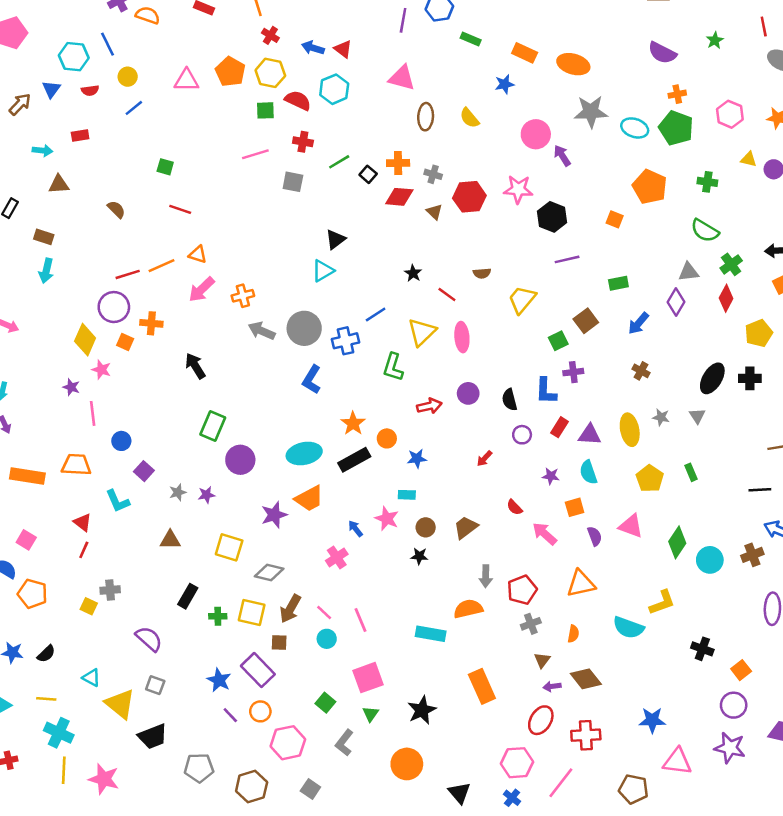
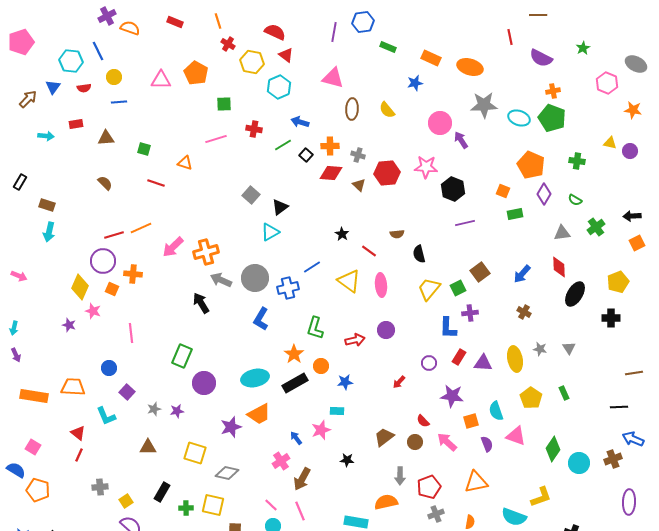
red line: (764, 27) -> (510, 37), moved
blue arrow: (313, 48) -> (300, 122), moved
yellow hexagon: (270, 73) -> (252, 62), moved
red semicircle: (298, 100) -> (275, 32), moved
blue line: (134, 108) -> (119, 102), turned 35
pink hexagon: (730, 114) -> (607, 83), moved
gray square: (293, 182) -> (251, 195), moved, turned 30
brown triangle: (59, 184) -> (106, 138), moved
green semicircle: (705, 231) -> (575, 200), size x0.6
orange triangle: (198, 254) -> (185, 163), moved
green rectangle: (618, 283) -> (515, 214), moved
orange cross: (243, 296) -> (206, 252), size x1.4
red diamond: (726, 298) -> (559, 267), moved, turned -30
yellow trapezoid: (522, 300) -> (429, 289), moved
purple diamond: (676, 302) -> (544, 194), moved
yellow triangle: (422, 332) -> (349, 281), turned -40
black arrow: (195, 366) -> (201, 303), moved
green L-shape: (393, 367) -> (315, 328), moved
black ellipse: (712, 378) -> (575, 294), moved
black semicircle: (509, 400) -> (419, 254), moved
pink line: (93, 413) -> (131, 333), moved
cyan semicircle: (588, 472) -> (496, 411), moved
purple star: (551, 476) -> (452, 396), size x1.6
pink star: (387, 519) -> (321, 430), turned 30
brown circle: (426, 527) -> (415, 442), moved
yellow square: (89, 606) -> (126, 501), moved, turned 32
brown arrow: (290, 609) -> (302, 479), moved

